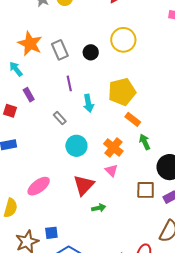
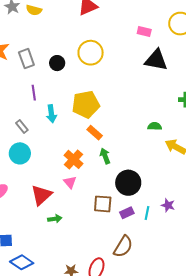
cyan circle: (76, 146) -> (20, 153), moved

